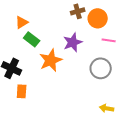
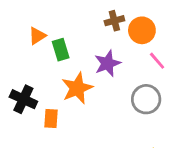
green rectangle: (32, 39) -> (61, 50), moved, turned 35
pink line: (109, 40) -> (157, 61), turned 40
orange rectangle: (22, 91) -> (51, 119), moved

